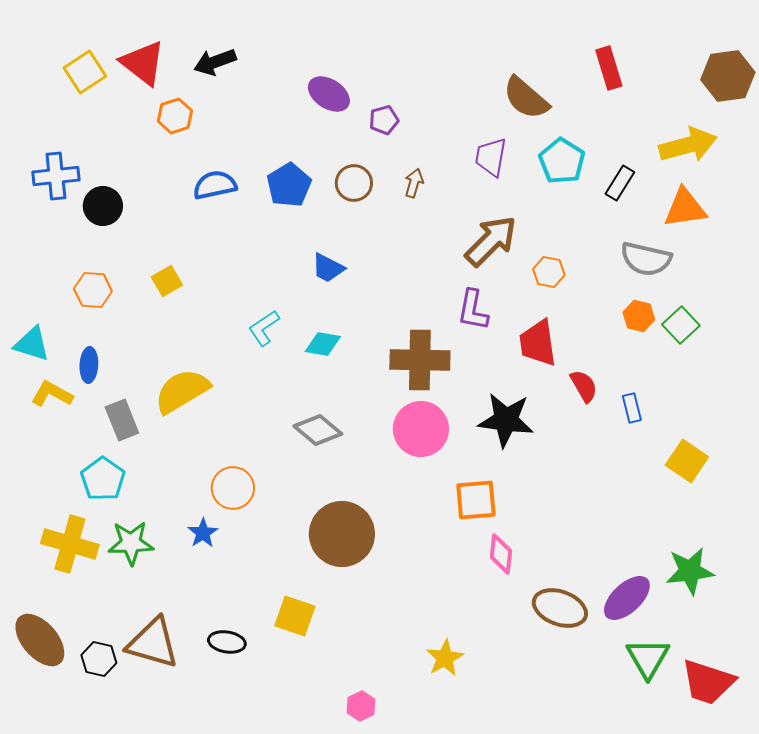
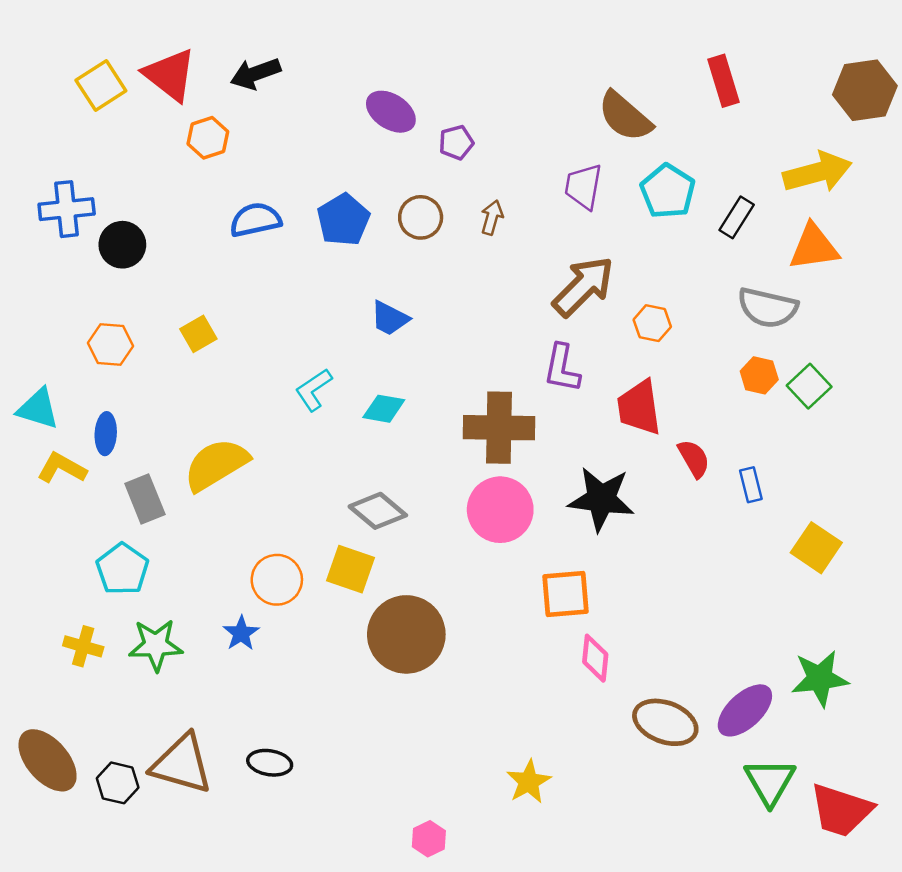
yellow cross: (70, 544) -> (83, 646), size x0.6
yellow square: (295, 616) -> (350, 569), moved

